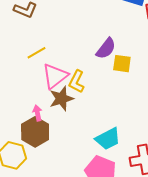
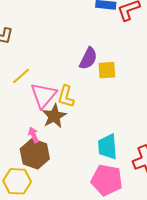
cyan trapezoid: (108, 139) -> (108, 147), turned 124

